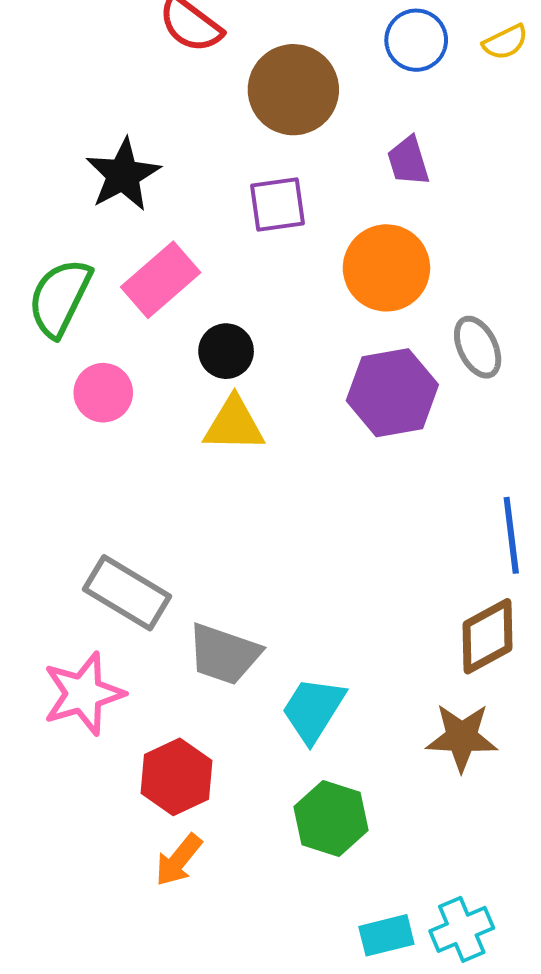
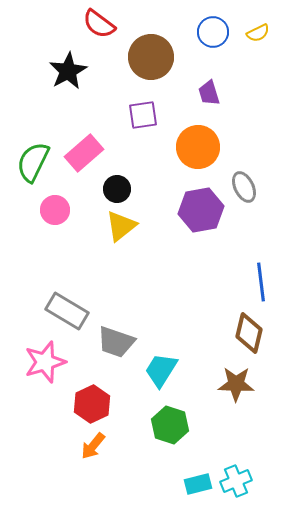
black star: (123, 175) -> (68, 71), moved
yellow triangle: (234, 424) -> (121, 226), turned -40
brown diamond: (487, 636) -> (249, 333), turned -48

